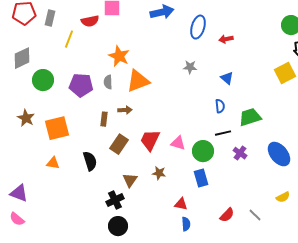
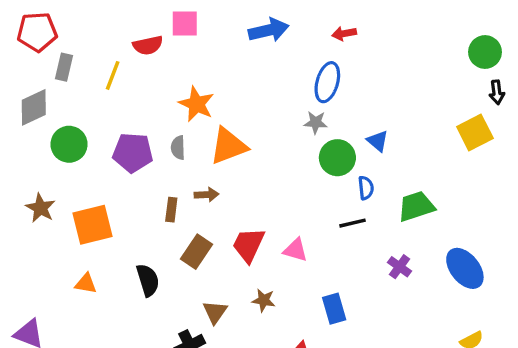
gray rectangle: (50, 18) -> (64, 67), moved
blue ellipse: (198, 27) -> (327, 82), moved
red arrow: (226, 39) -> (344, 34), moved
black line: (223, 133) -> (352, 223), moved
green circle: (203, 151) -> (337, 158), moved

